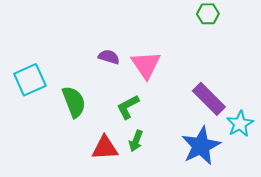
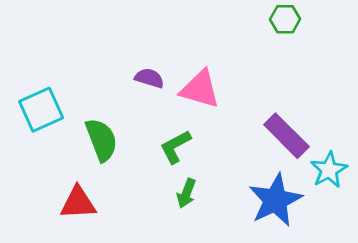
pink triangle: (146, 65) -> (200, 89), turned -40
red triangle: (105, 148) -> (78, 203), moved

